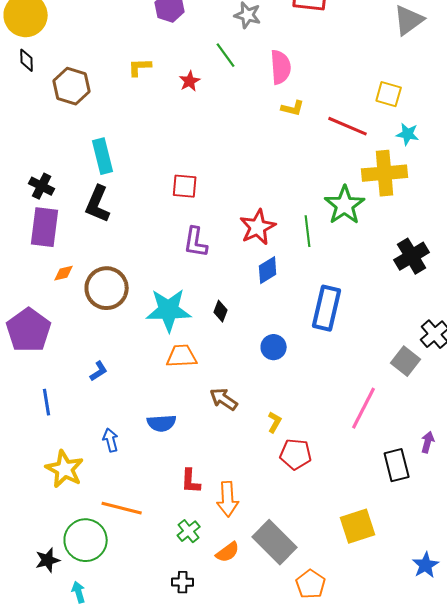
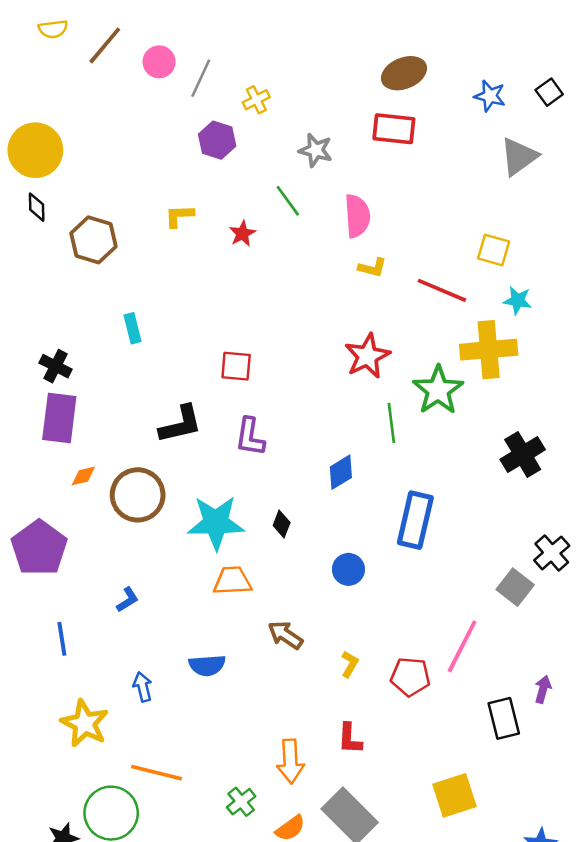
cyan rectangle: (103, 156) -> (133, 328), size x0.7
black L-shape: (98, 204) -> (181, 424), moved, turned -126
red star: (258, 227) -> (367, 356), moved
red pentagon: (296, 454) -> (410, 677), moved
red L-shape: (191, 481) -> (350, 739), moved

